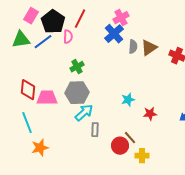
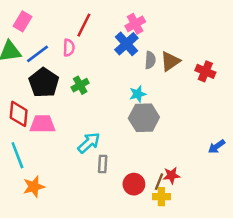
black pentagon: (53, 22) -> (44, 83), moved
gray hexagon: (77, 93) -> (144, 118), moved
cyan star: (128, 100) -> (138, 94), moved
red star: (150, 114) -> (172, 175), moved
brown line: (130, 138) -> (159, 182), moved, turned 64

